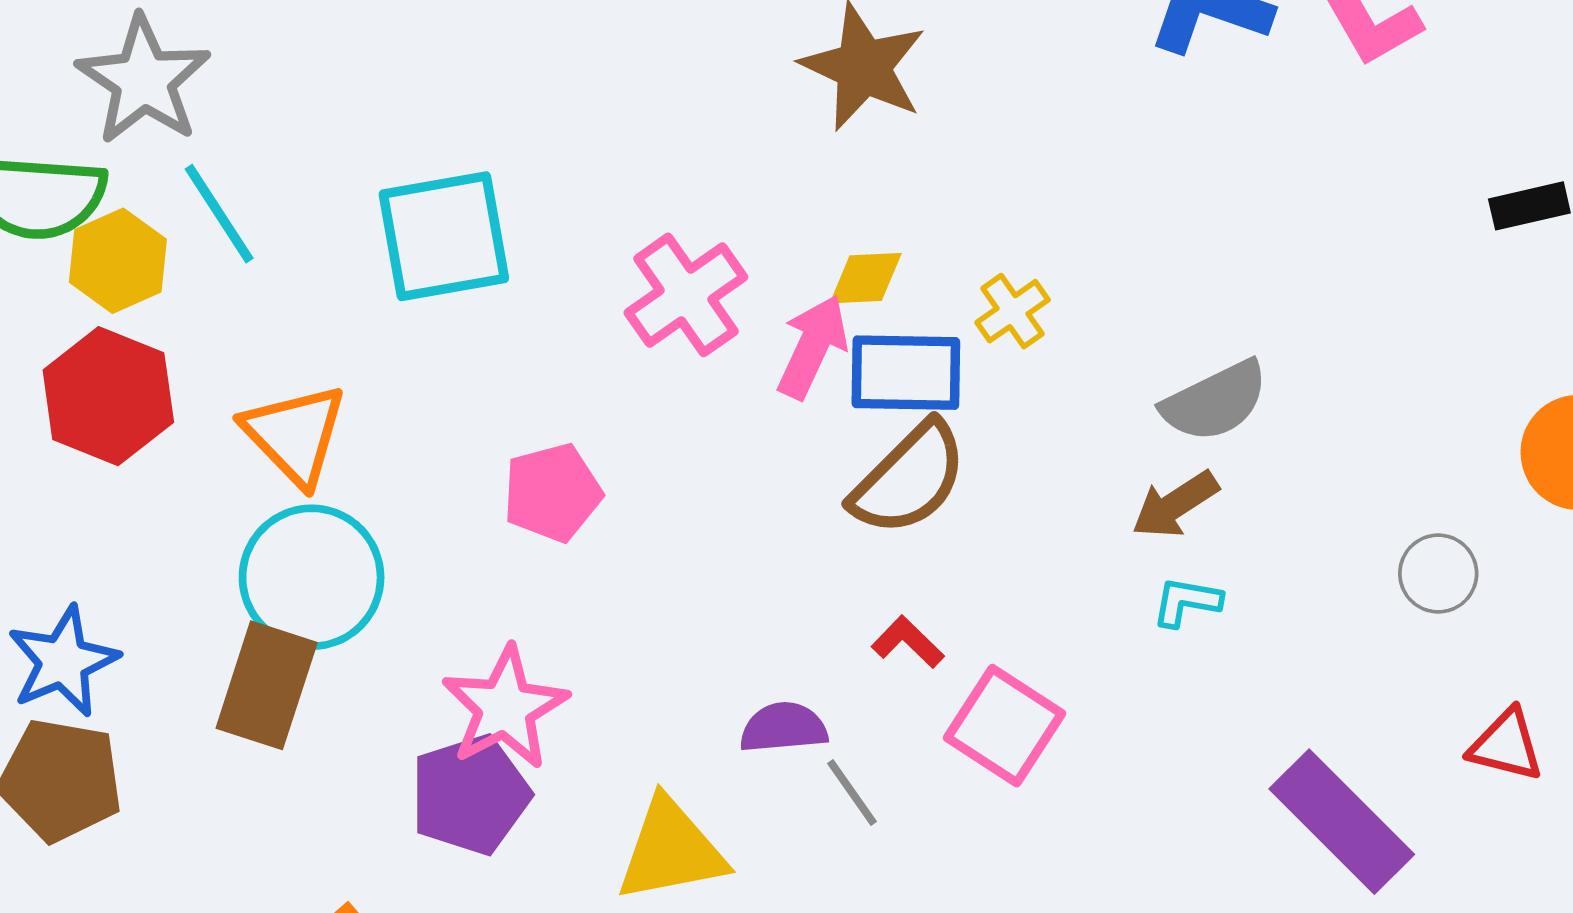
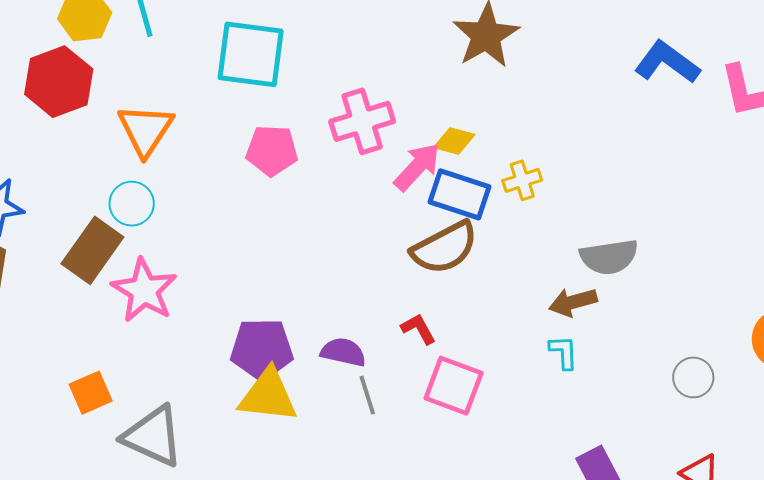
pink pentagon: (552, 493) -> (272, 151), moved
cyan circle: (312, 577) -> (132, 204), size x0.6
cyan L-shape: (1187, 602) -> (564, 352), turned 60
pink star: (505, 708) -> (144, 290), moved, turned -30
pink square: (1004, 726) -> (454, 386), turned -30
purple pentagon: (470, 795) -> (262, 349), moved

